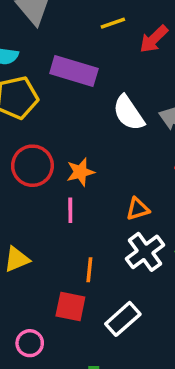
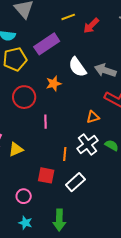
purple rectangle: (74, 71) -> (47, 44), turned -50
orange star: (80, 172) -> (54, 83), moved
orange triangle: (138, 209) -> (93, 117), moved
orange line: (89, 270) -> (65, 154), moved

